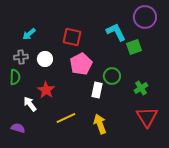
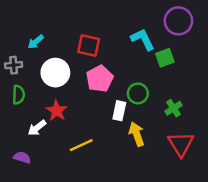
gray cross: (21, 57) -> (14, 65), moved
white circle: (45, 59) -> (55, 73), size x1.5
white arrow: (30, 104) -> (37, 128), turned -91
yellow arrow: (100, 124) -> (137, 134), moved

